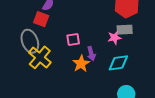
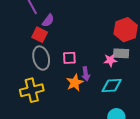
gray ellipse: (30, 41) -> (41, 58), moved
yellow cross: (40, 57) -> (32, 90), moved, turned 30

